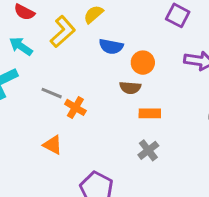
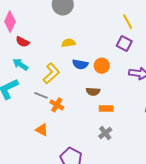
yellow semicircle: (93, 14) -> (68, 43), turned 32
yellow L-shape: (63, 32) -> (51, 73), moved
orange circle: (143, 63) -> (102, 66), moved

